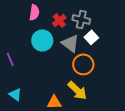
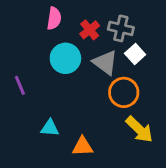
yellow arrow: (77, 90) -> (139, 129), moved
cyan triangle: (15, 94) -> (50, 128), moved, turned -32

